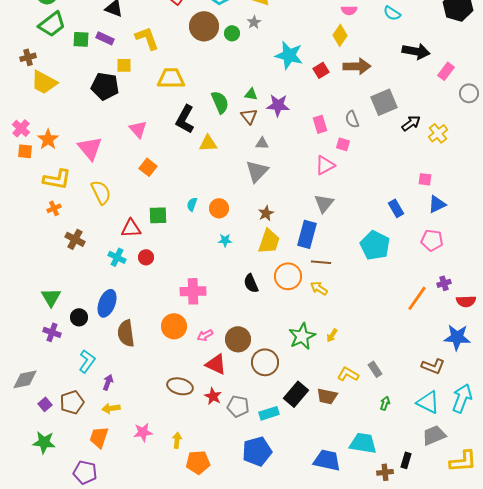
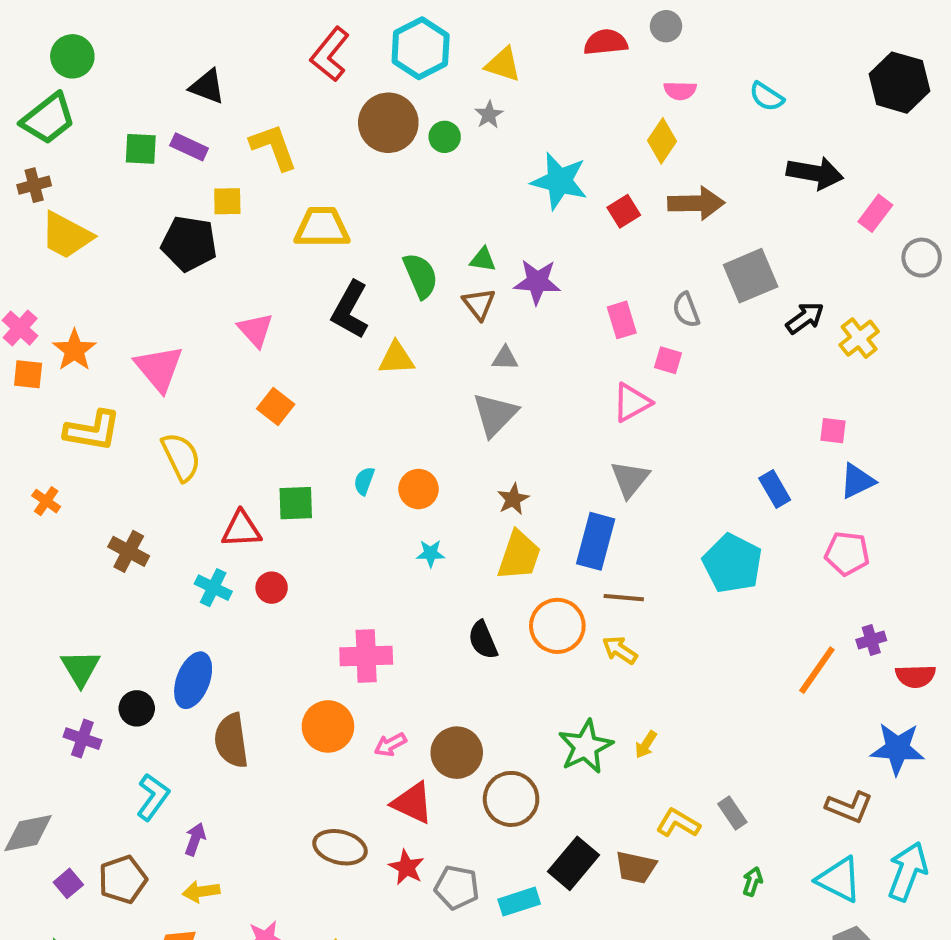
green trapezoid: (52, 24) -> (48, 119), moved
orange cross: (54, 208) -> (46, 501), moved, turned -32

